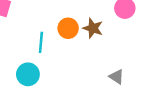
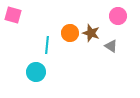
gray triangle: (117, 77) -> (111, 46), moved

